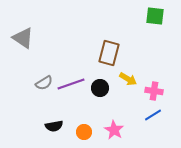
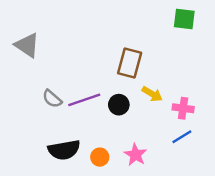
gray semicircle: (44, 83) -> (52, 99), turned 72
black semicircle: (54, 126) -> (64, 150), size x1.5

